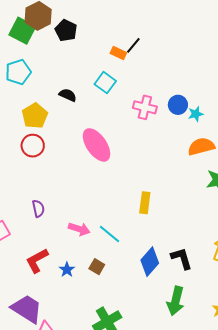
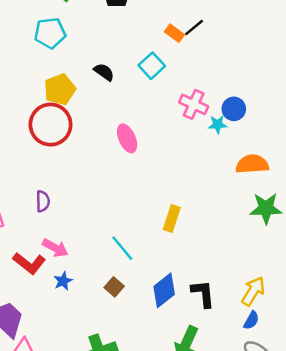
cyan star: (196, 114) -> (218, 124), moved
pink ellipse: (96, 145) -> (127, 138), size x0.7
red circle: (33, 146) -> (50, 125), size x1.5
pink arrow: (79, 229) -> (55, 248), moved
red L-shape: (37, 260) -> (29, 263), turned -124
brown square: (97, 267) -> (114, 287), moved

